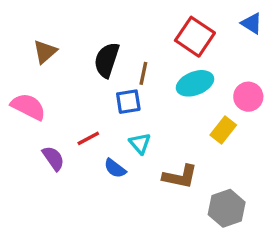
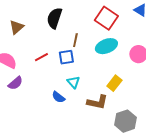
black semicircle: (107, 60) -> (54, 18), moved
yellow rectangle: (223, 130) -> (114, 83), moved
red line: (88, 138) -> (41, 57), moved
purple semicircle: (53, 158) -> (15, 83), moved, turned 84

